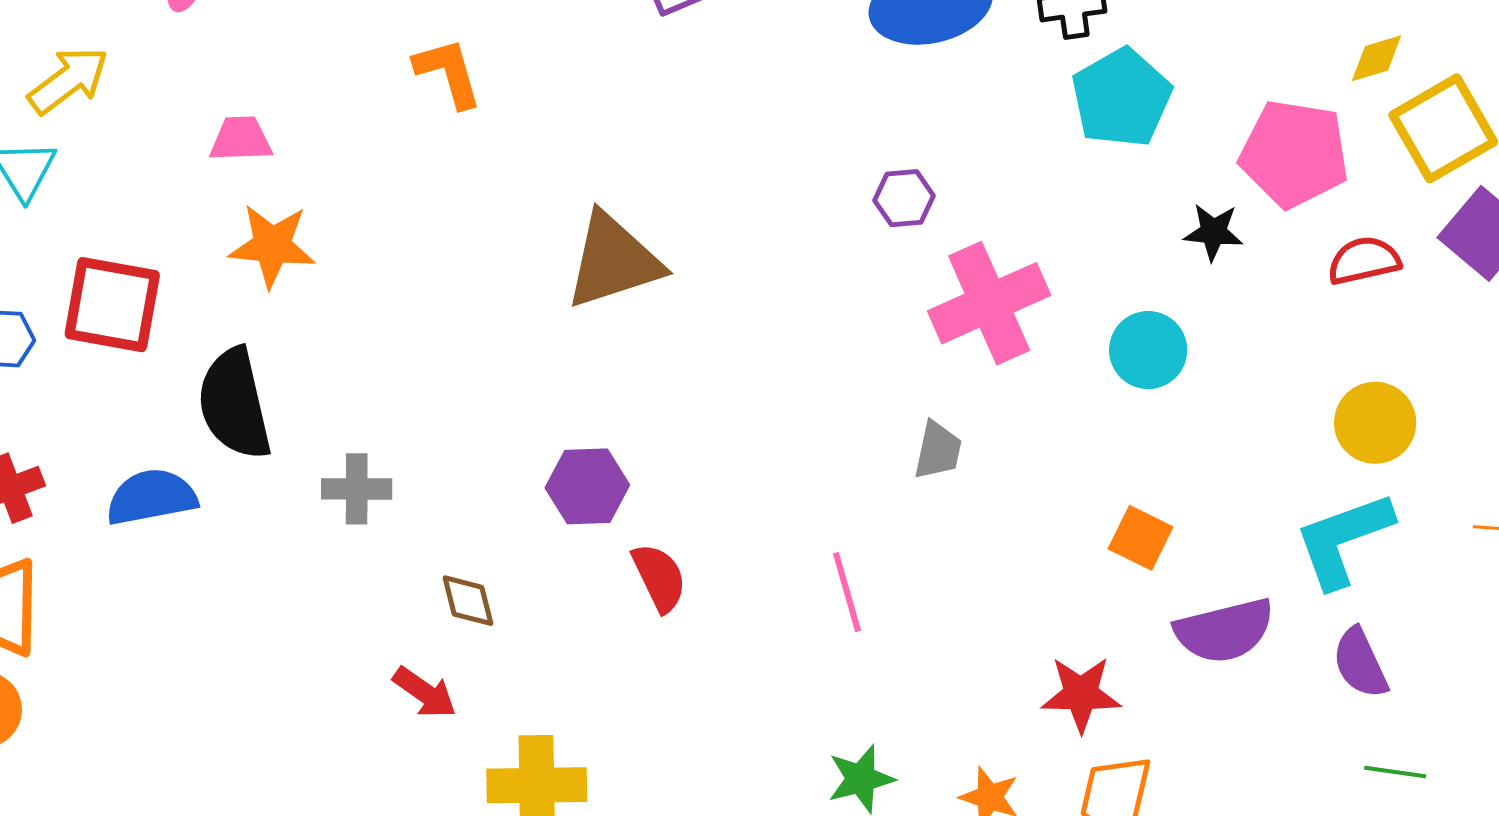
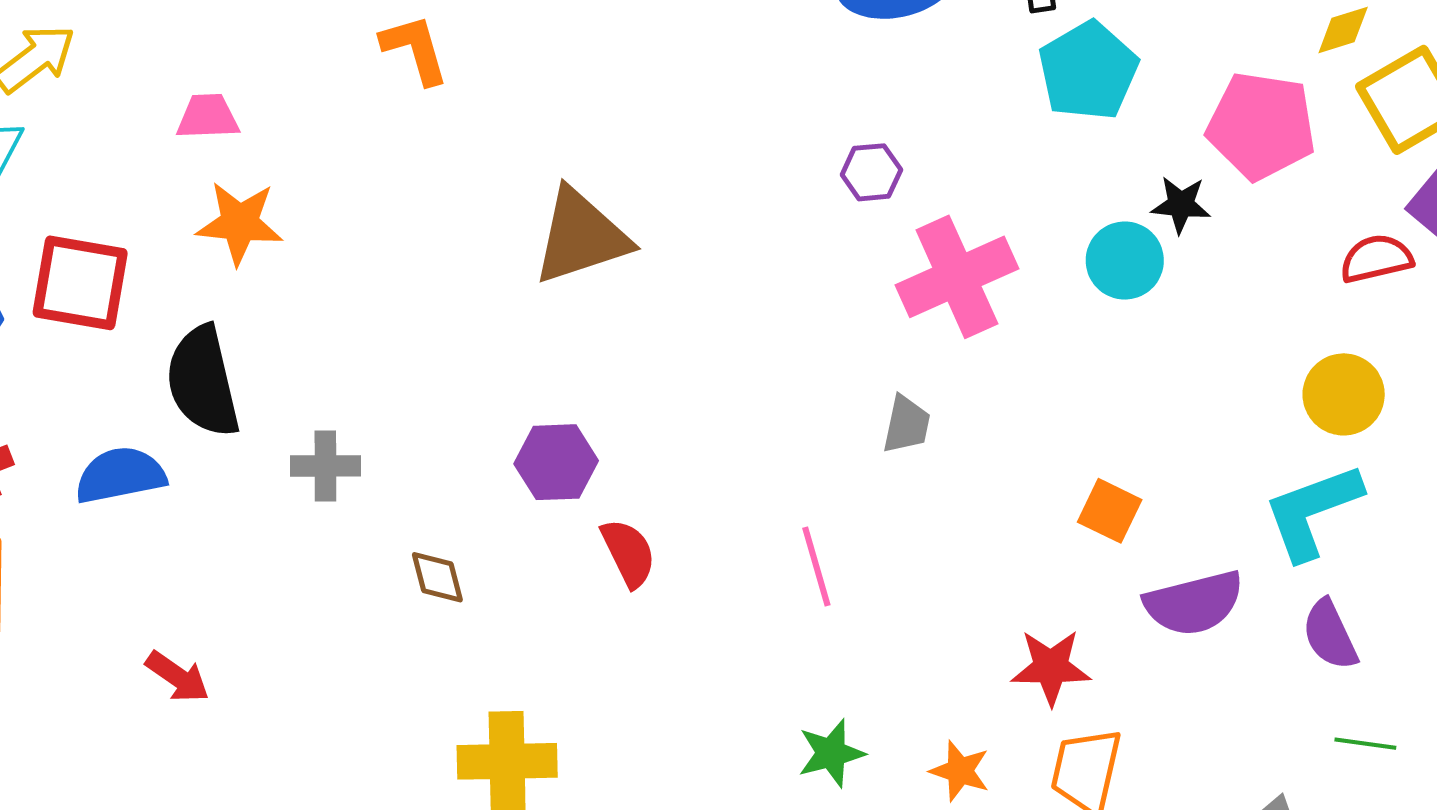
red semicircle: (1364, 261) -> (1376, 259), moved
cyan circle: (1148, 350) -> (1125, 261), moved
red arrow: (425, 693) -> (177, 677), moved

